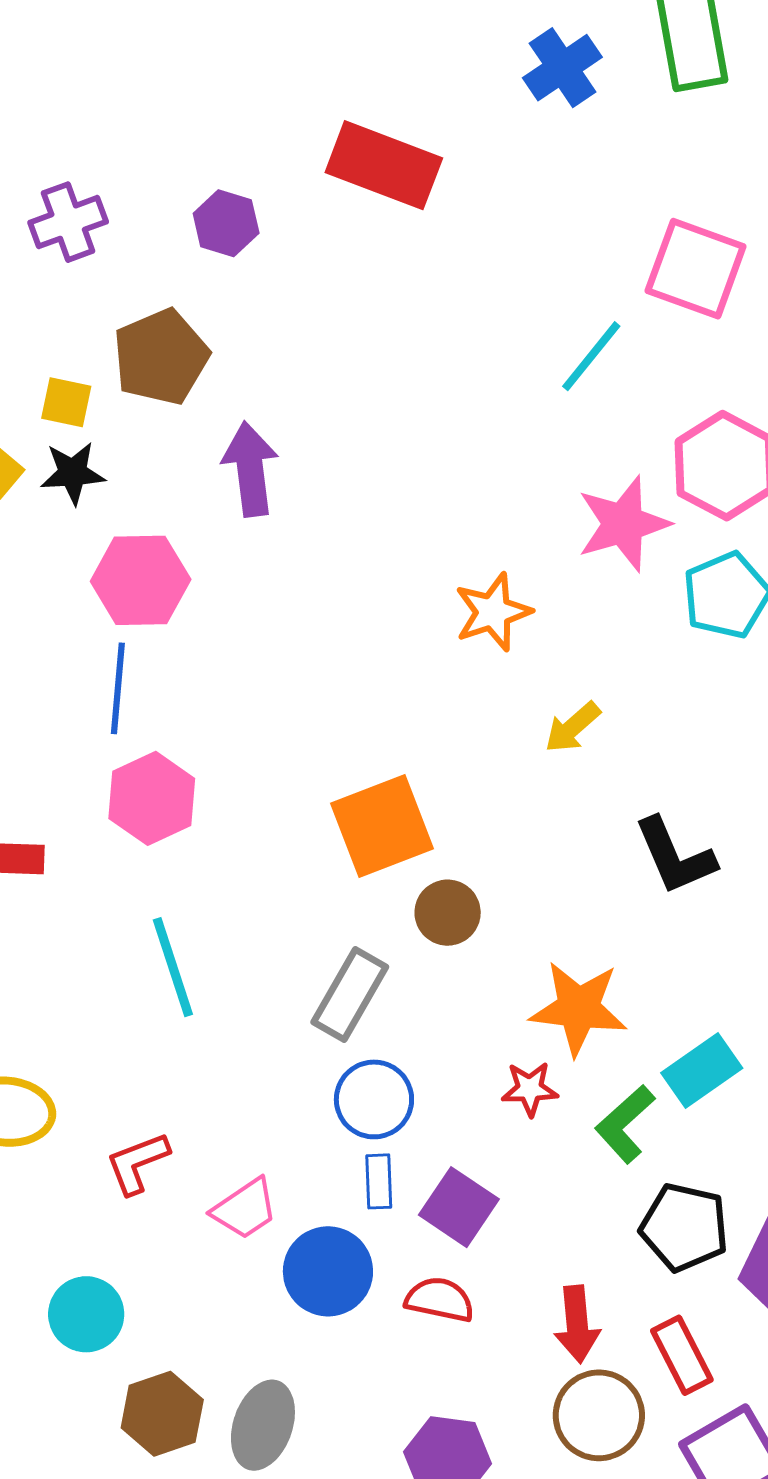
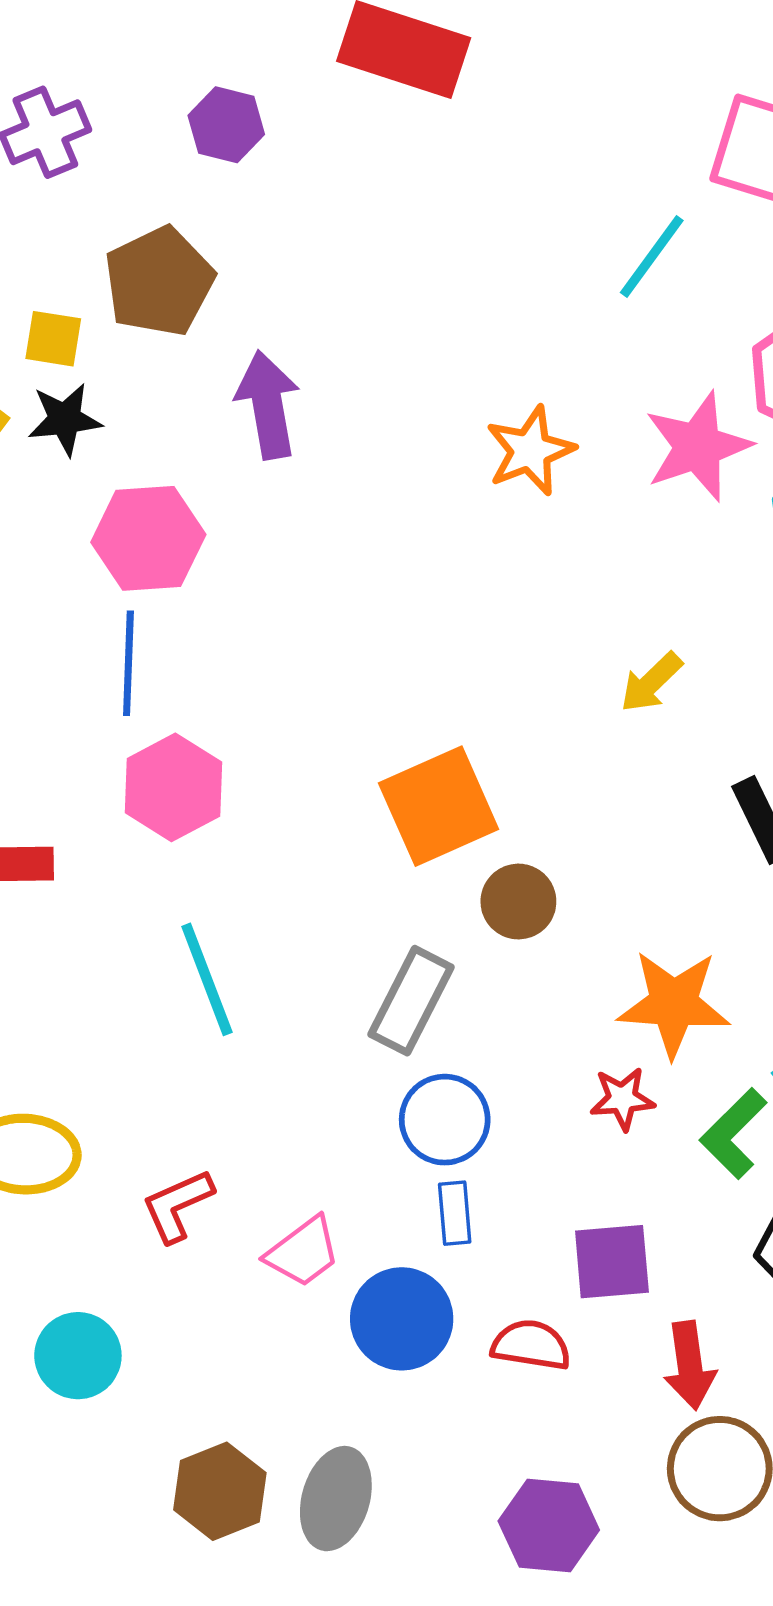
orange star: (493, 612) -> (530, 451), moved
purple square: (459, 1207) -> (612, 1262), moved, turned -36
cyan circle: (86, 1314) -> (78, 1356), moved

